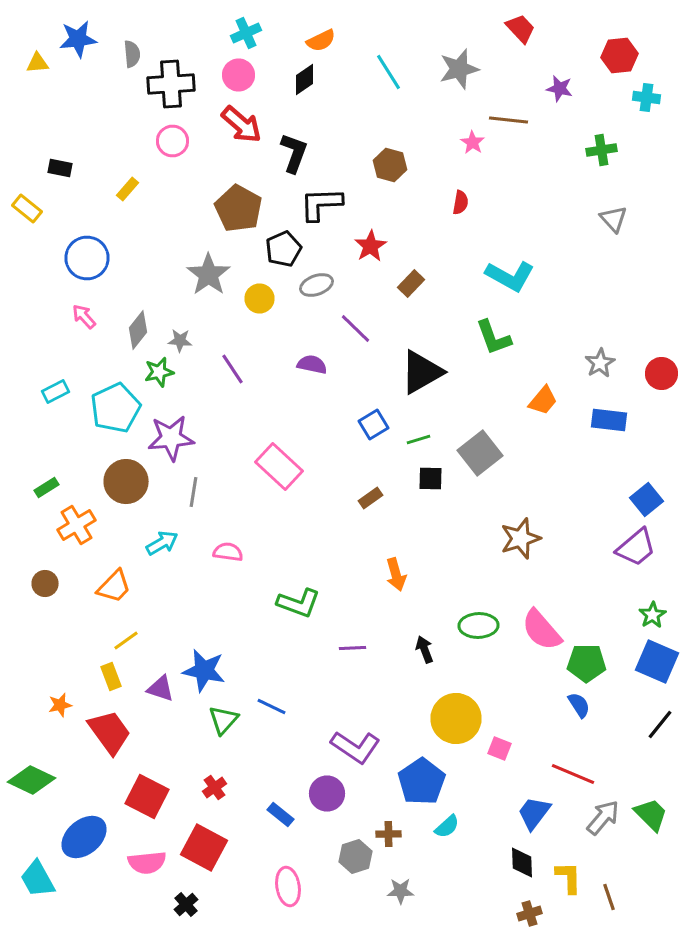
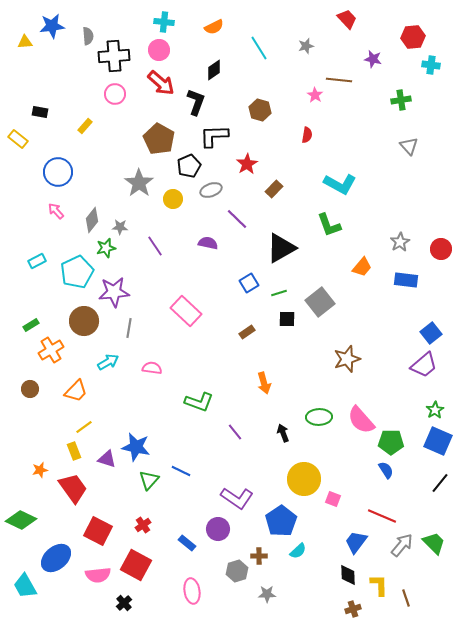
cyan cross: (246, 33) -> (164, 22), turned 30
gray star: (459, 69) -> (306, 46), size x0.6
black diamond: (304, 80) -> (214, 70), moved
purple line: (352, 648) -> (235, 432), turned 54

